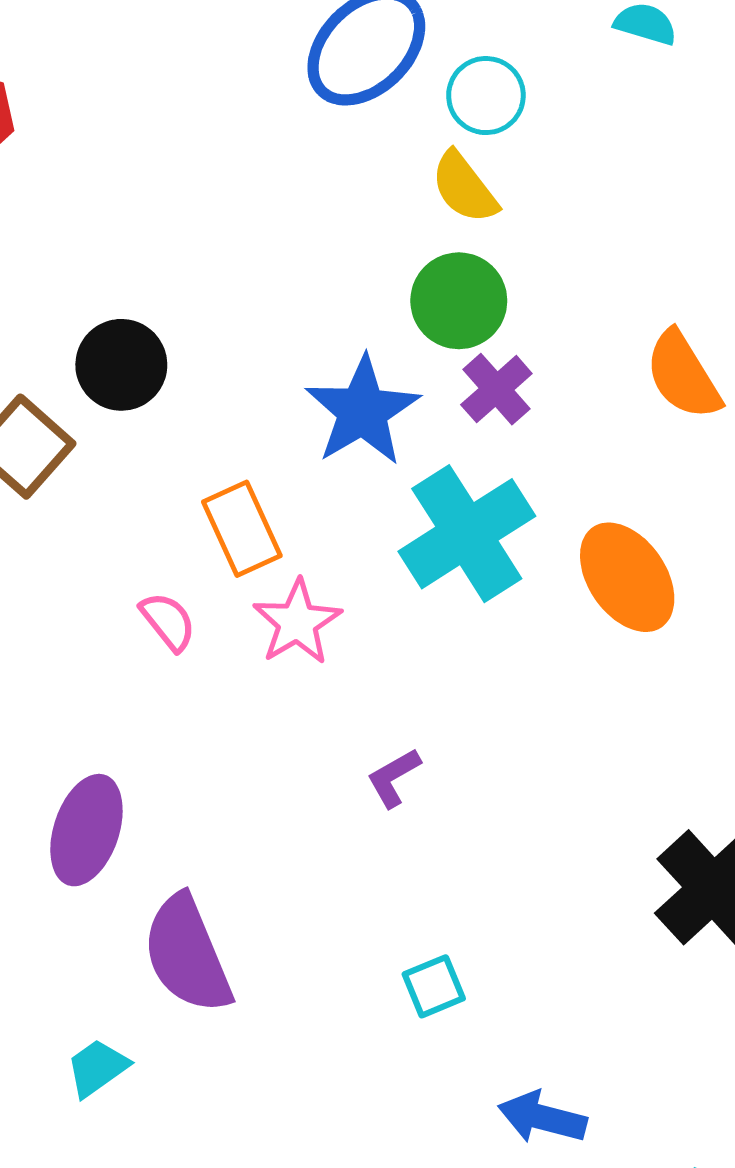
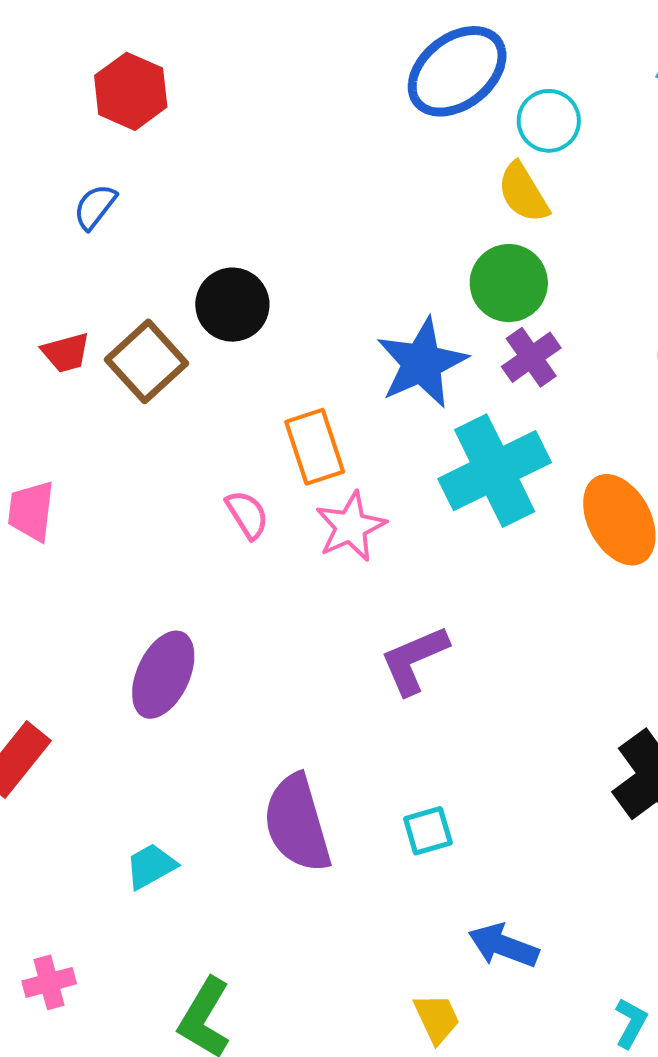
purple L-shape: (394, 778) -> (414, 660), size x1.5
purple semicircle: (187, 954) -> (297, 823), moved

